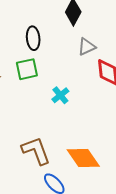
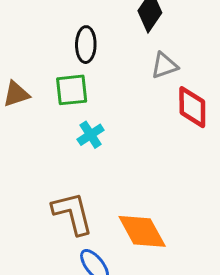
cyan cross: (60, 95) -> (91, 135), moved

